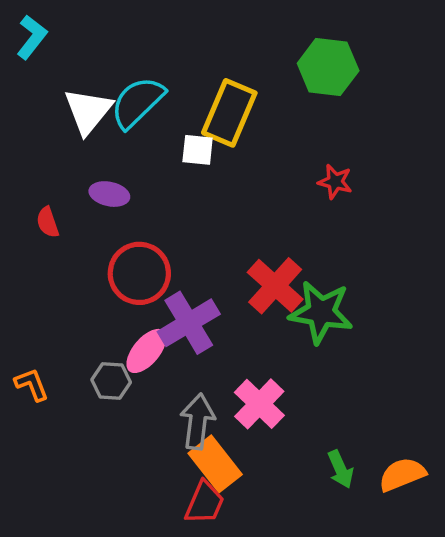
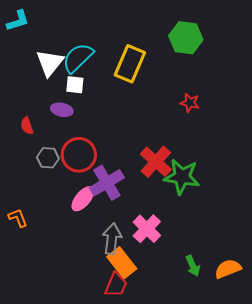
cyan L-shape: (32, 37) -> (18, 21), turned 35
white square: (198, 150) -> (75, 85), moved
gray hexagon: (111, 381) -> (48, 158), moved

